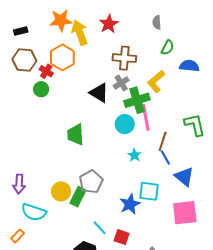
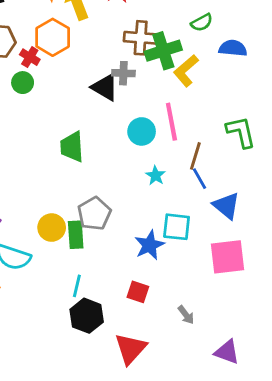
green semicircle: (168, 48) -> (202, 22), turned 35
gray cross: (121, 83) -> (123, 73), moved, turned 35
green cross: (137, 100) -> (163, 51), moved
green rectangle: (78, 197) -> (76, 235), turned -30
cyan line: (100, 228) -> (77, 286), moved, turned 56

